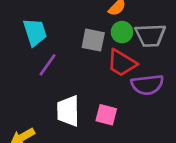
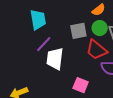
gray square: (93, 40) -> (78, 31), turned -30
white trapezoid: (68, 111) -> (55, 59), moved

